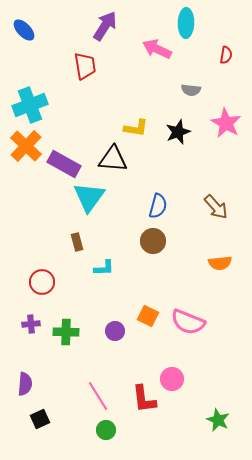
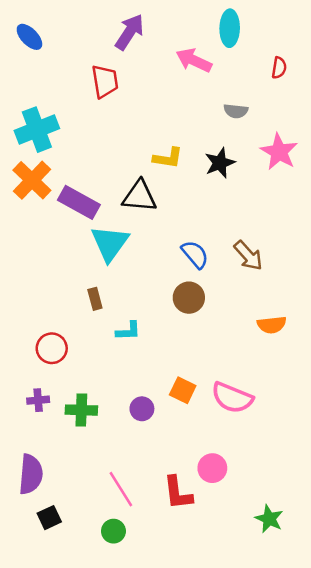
blue semicircle: (158, 206) -> (195, 254), turned -55
brown arrow: (216, 207) -> (248, 256), moved
purple semicircle: (25, 384) -> (31, 474), size x1.4
green circle: (106, 430) -> (113, 531), moved

